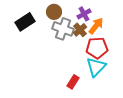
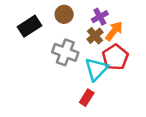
gray cross: (63, 29) -> (65, 52), moved
red pentagon: (97, 48) -> (115, 57), turned -30
cyan triangle: (96, 67) -> (96, 69), moved

